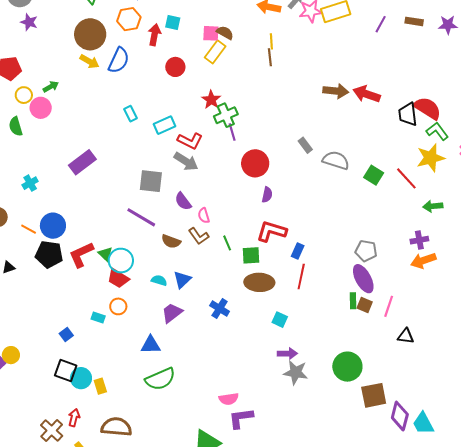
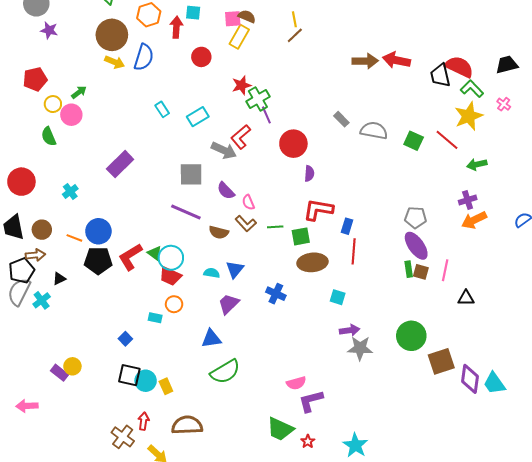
brown line: (270, 57) -> (295, 35), turned 60
red star: (211, 100) -> (241, 85), turned 30
red L-shape: (190, 141) -> (241, 137), moved, turned 120
green line: (227, 243) -> (275, 227), turned -63

